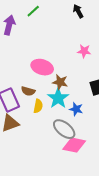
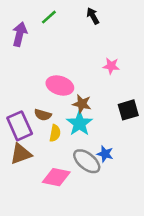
black arrow: (78, 11) -> (93, 16), moved
blue star: (76, 109) -> (105, 154), moved
pink diamond: (74, 145) -> (56, 177), moved

